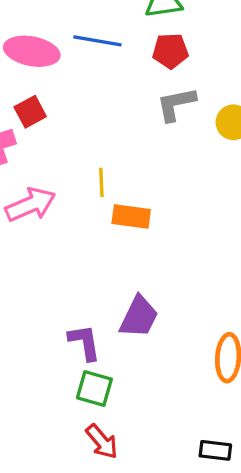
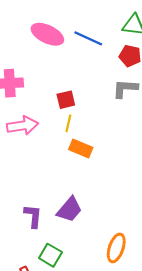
red square: (30, 112) -> (66, 100), moved
green square: (94, 389) -> (50, 255), moved

